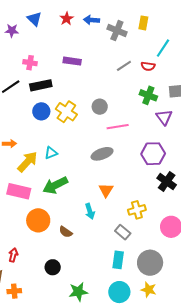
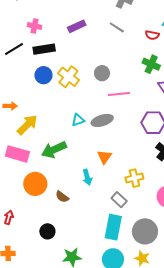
purple rectangle: (72, 61) -> (77, 26), turned -36
gray line: (124, 66) -> (117, 27), moved, turned 63
cyan triangle: (51, 153) -> (78, 120), moved
cyan rectangle: (118, 260) -> (113, 227), size x1.4

